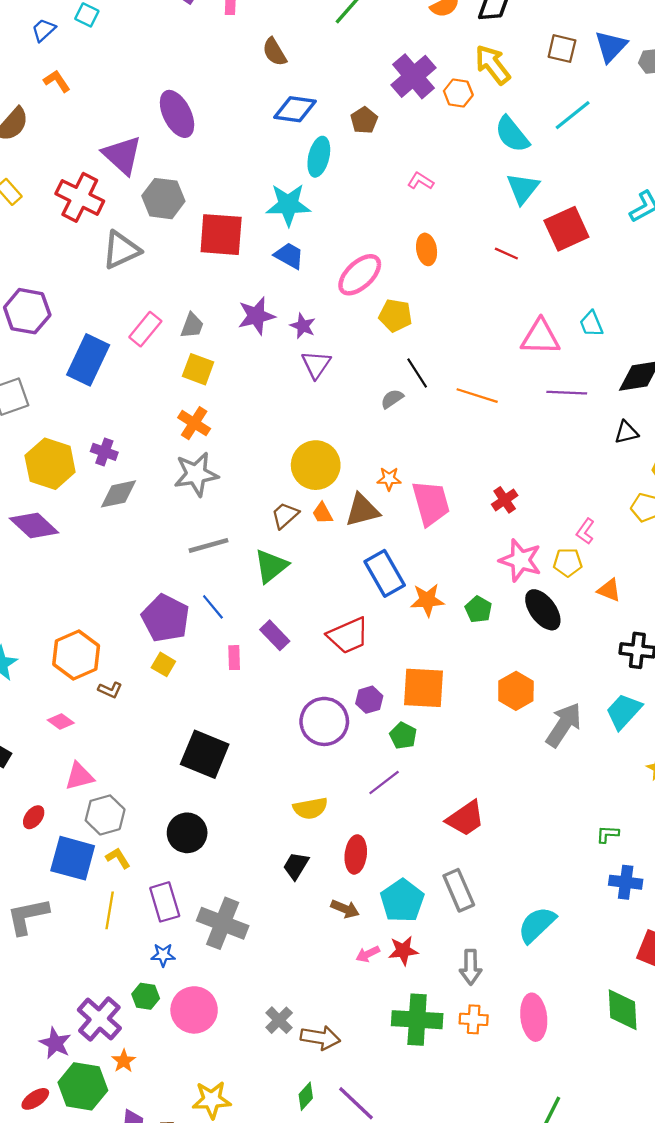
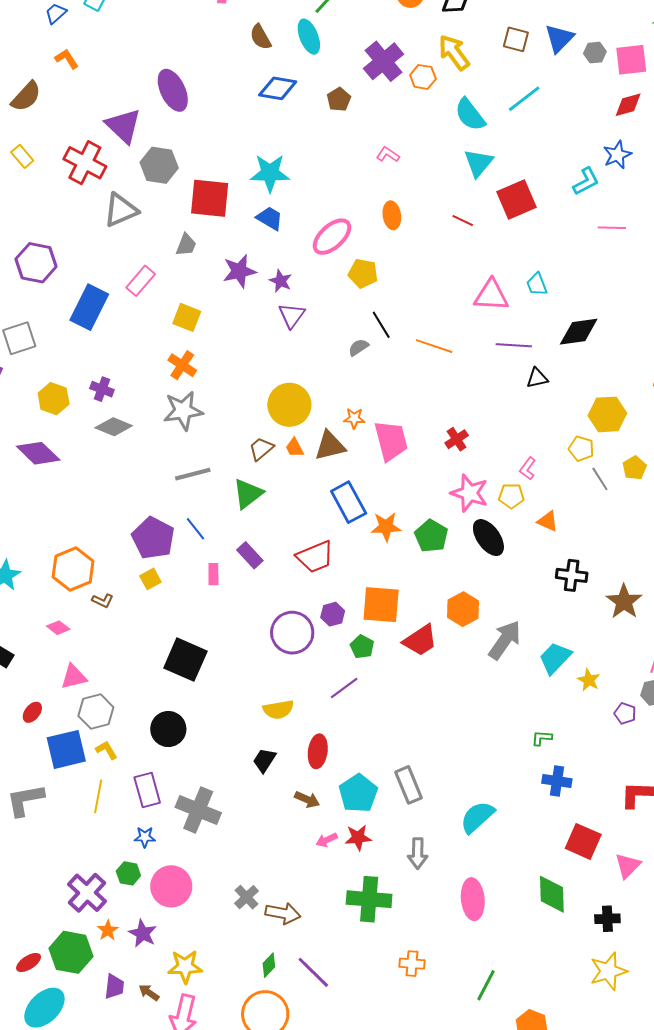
cyan ellipse: (319, 157) -> (309, 37), moved, turned -36
gray trapezoid: (192, 326) -> (186, 245), moved
black triangle: (626, 432) -> (537, 378), moved
yellow hexagon: (50, 464) -> (54, 399), size x0.7
gray diamond: (118, 494) -> (114, 427), turned 33
green pentagon: (478, 609) -> (431, 536), size x1.4
yellow square: (163, 664) -> (150, 579), turned 30
cyan trapezoid: (624, 711) -> (555, 658), moved
red trapezoid: (465, 818) -> (420, 640), moved
blue square: (73, 858) -> (66, 749), turned -30
orange cross: (474, 1019) -> (412, 964), moved
purple star: (55, 1043) -> (143, 933), moved

